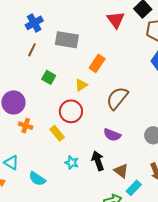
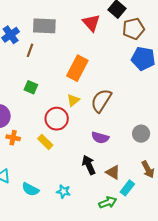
gray rectangle: (67, 40) -> (44, 26), moved
brown line: (32, 50) -> (30, 50), moved
orange rectangle: (97, 63) -> (77, 68), size x1.4
yellow triangle: (81, 85) -> (73, 100), moved
cyan star: (72, 163) -> (63, 192), moved

